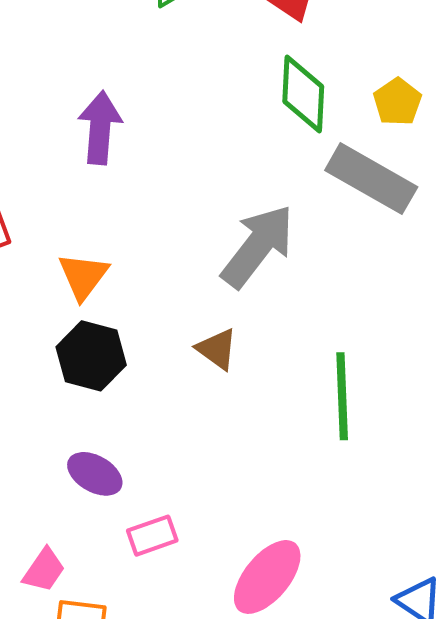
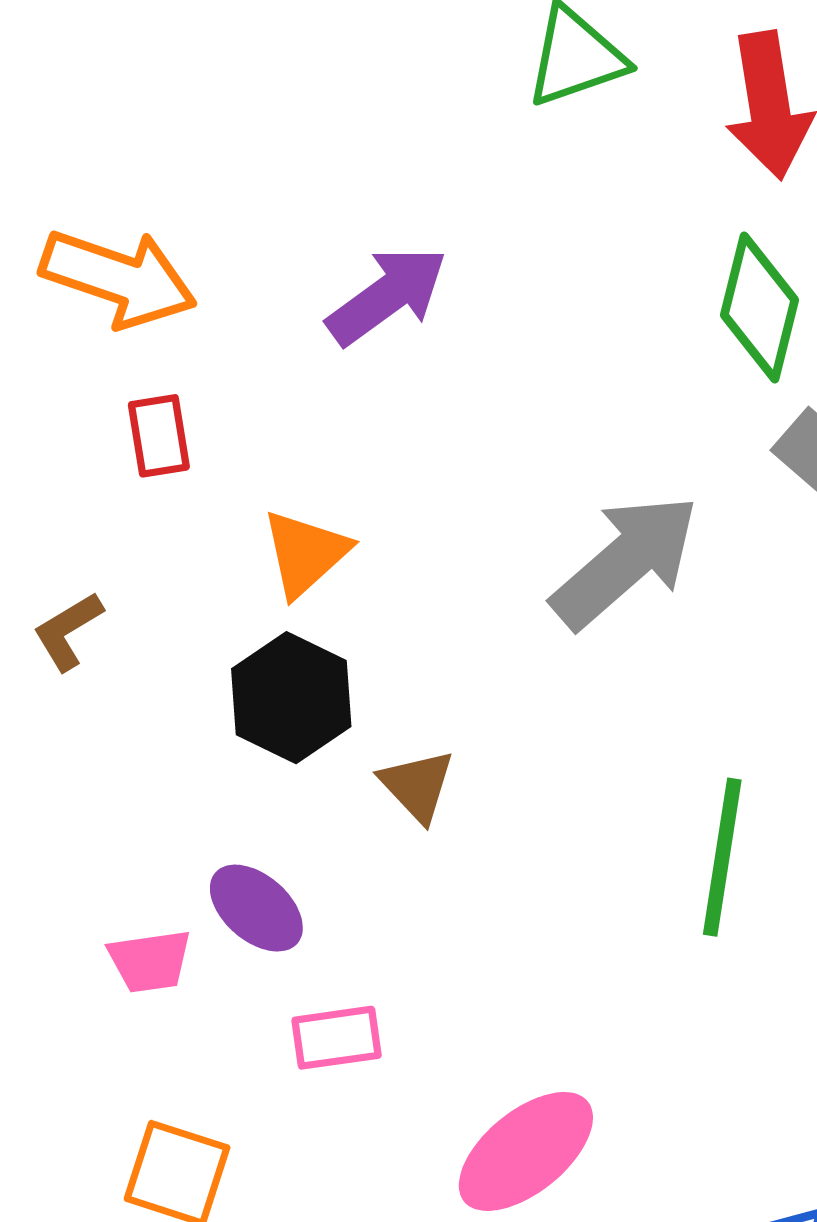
purple arrow: (100, 128) -> (387, 296), turned 38
brown triangle: (217, 349) -> (417, 786), moved
pink trapezoid: (44, 570) -> (150, 961), moved, turned 36

